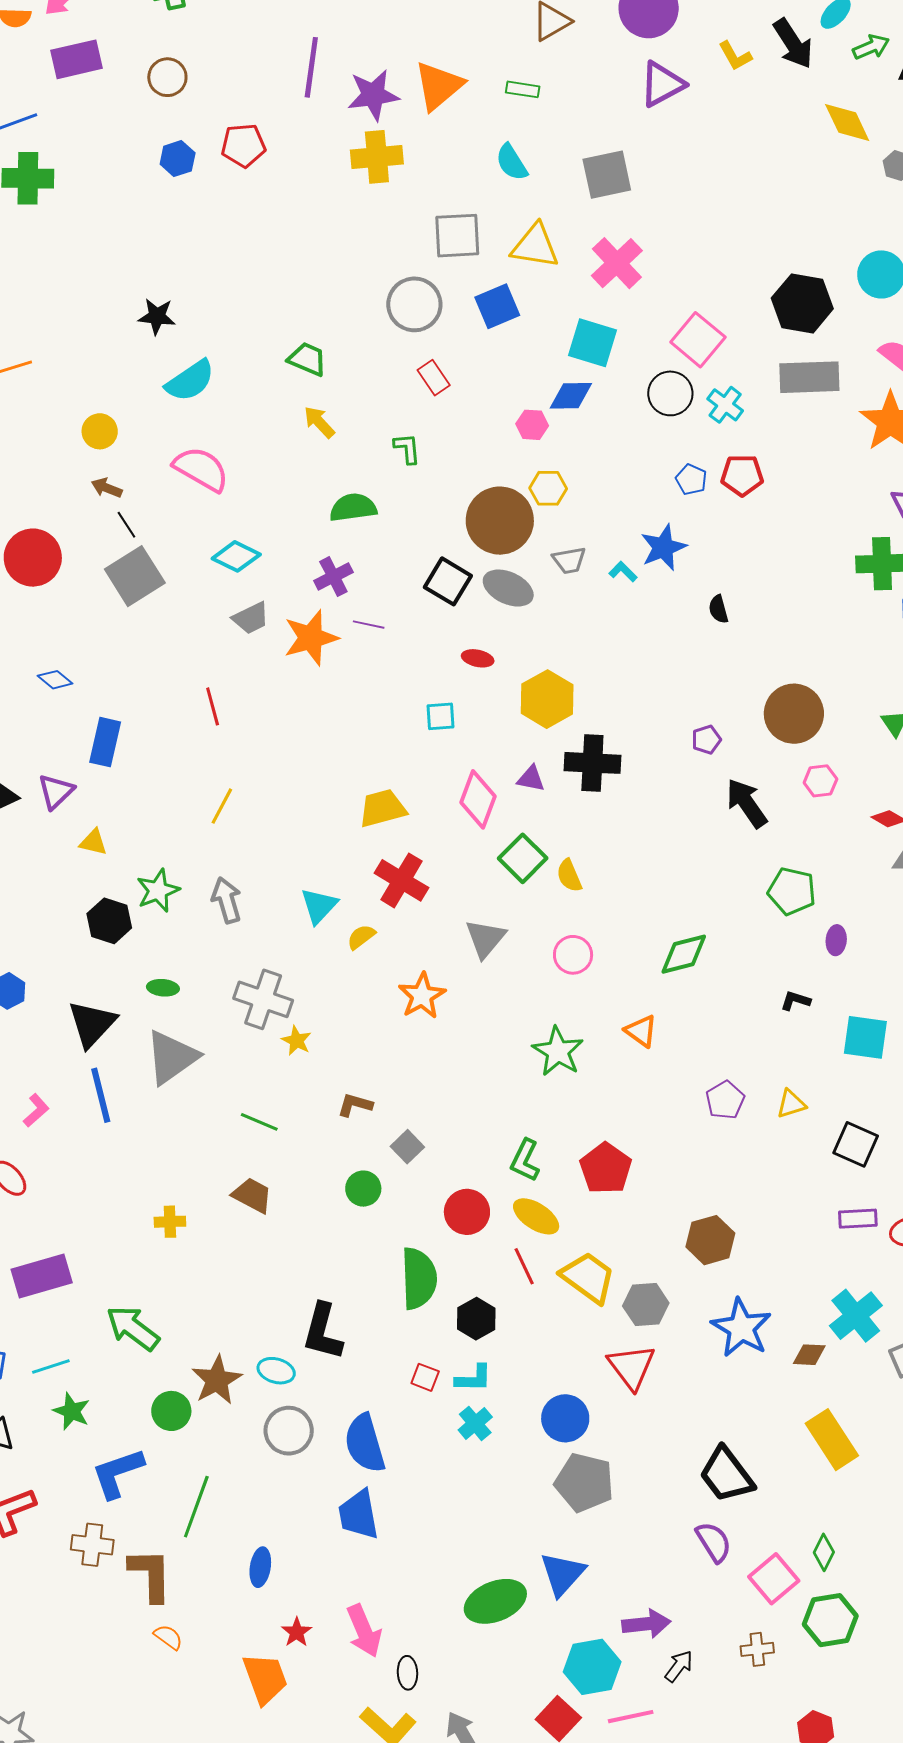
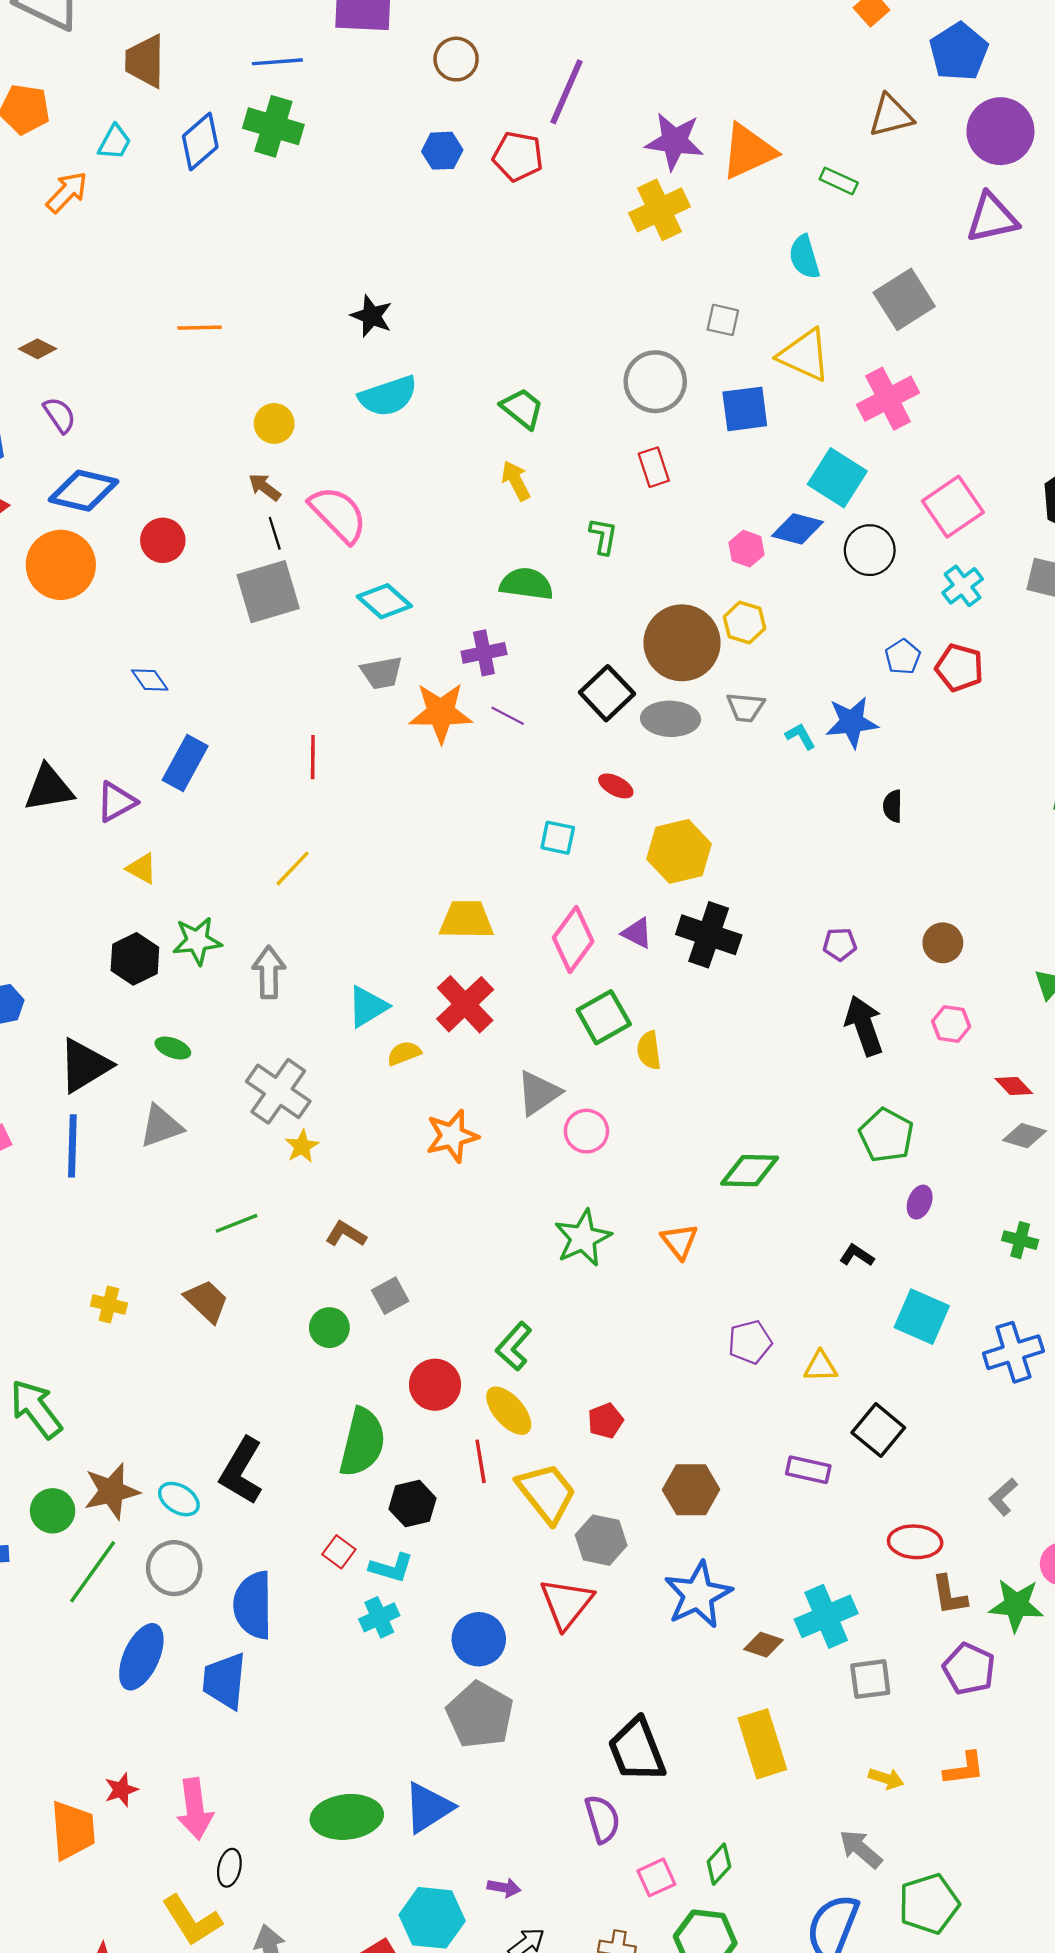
purple line: (311, 67) -> (567, 92), moved
yellow cross: (377, 157) -> (660, 210), turned -36
gray square: (607, 175) -> (904, 299), turned -36
gray square: (457, 236) -> (723, 320), size x0.6
black circle: (670, 393) -> (870, 550), moved
pink semicircle: (201, 469) -> (338, 514), moved
red circle: (33, 558) -> (163, 540), size x0.7
gray ellipse: (508, 588) -> (671, 719), turned -39
brown circle: (794, 714) -> (943, 943), size x0.6
pink circle: (573, 955) -> (586, 1131), moved
gray triangle: (172, 1057) -> (161, 1126), size x0.7
green line: (259, 1122) -> (237, 1223), turned -60
red pentagon: (606, 1168) -> (605, 1421), moved, size x0.6
purple rectangle: (858, 1219) -> (808, 1470), moved
green line: (196, 1507) -> (93, 1572), moved
blue ellipse: (260, 1567) -> (141, 1657), moved, size x1.5
pink square: (774, 1579) -> (656, 1877), size x0.7
purple arrow: (646, 1624) -> (504, 1888), size x0.6

